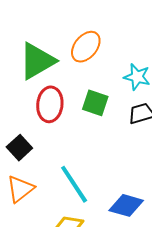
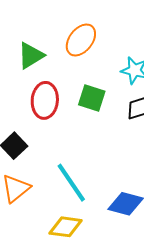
green triangle: (37, 61) -> (31, 56), size x0.7

